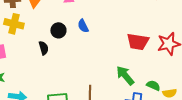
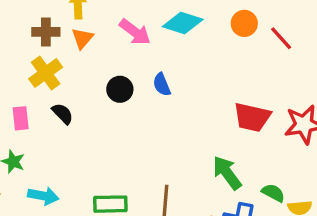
yellow cross: (14, 24) -> (46, 73), turned 36
black semicircle: (44, 48) -> (63, 114), moved, turned -32

